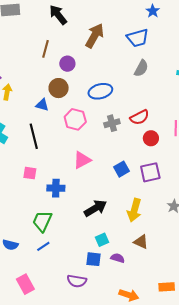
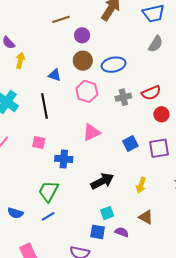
brown line: (45, 49) -> (61, 19), turned 54
brown circle: (59, 88) -> (83, 61), moved
yellow arrow: (134, 210) -> (141, 185), size x0.7

